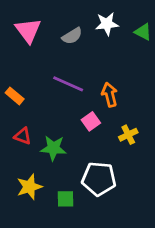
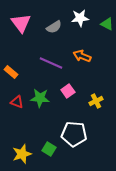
orange arrow: (110, 95) -> (82, 56), moved, turned -54
green star: (53, 148) -> (40, 98), moved
yellow star: (29, 187) -> (22, 154), moved
green square: (65, 199) -> (49, 149), turned 32

